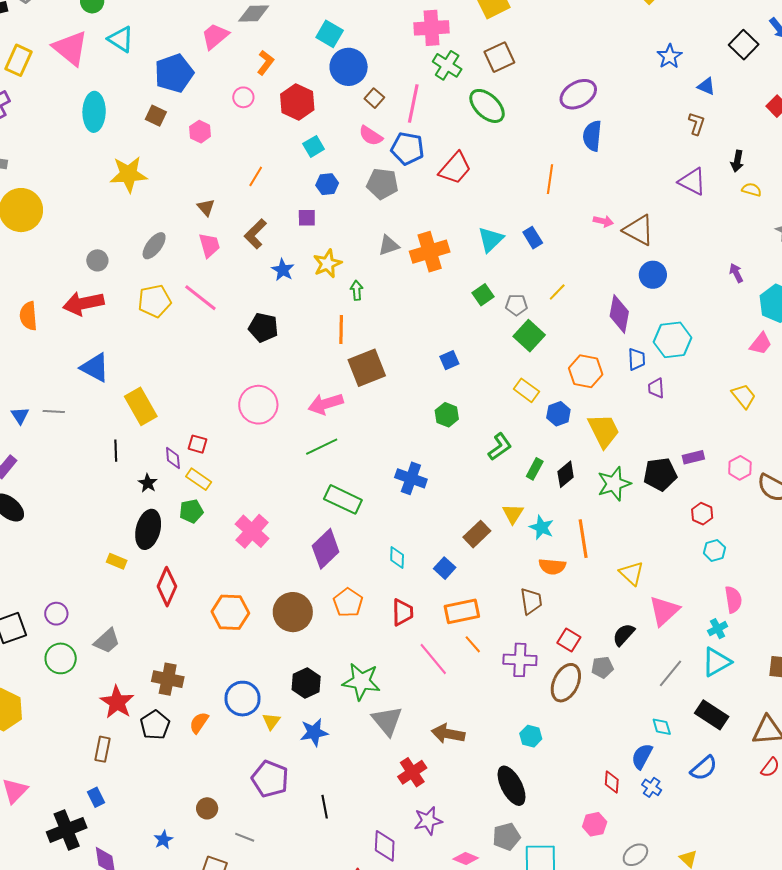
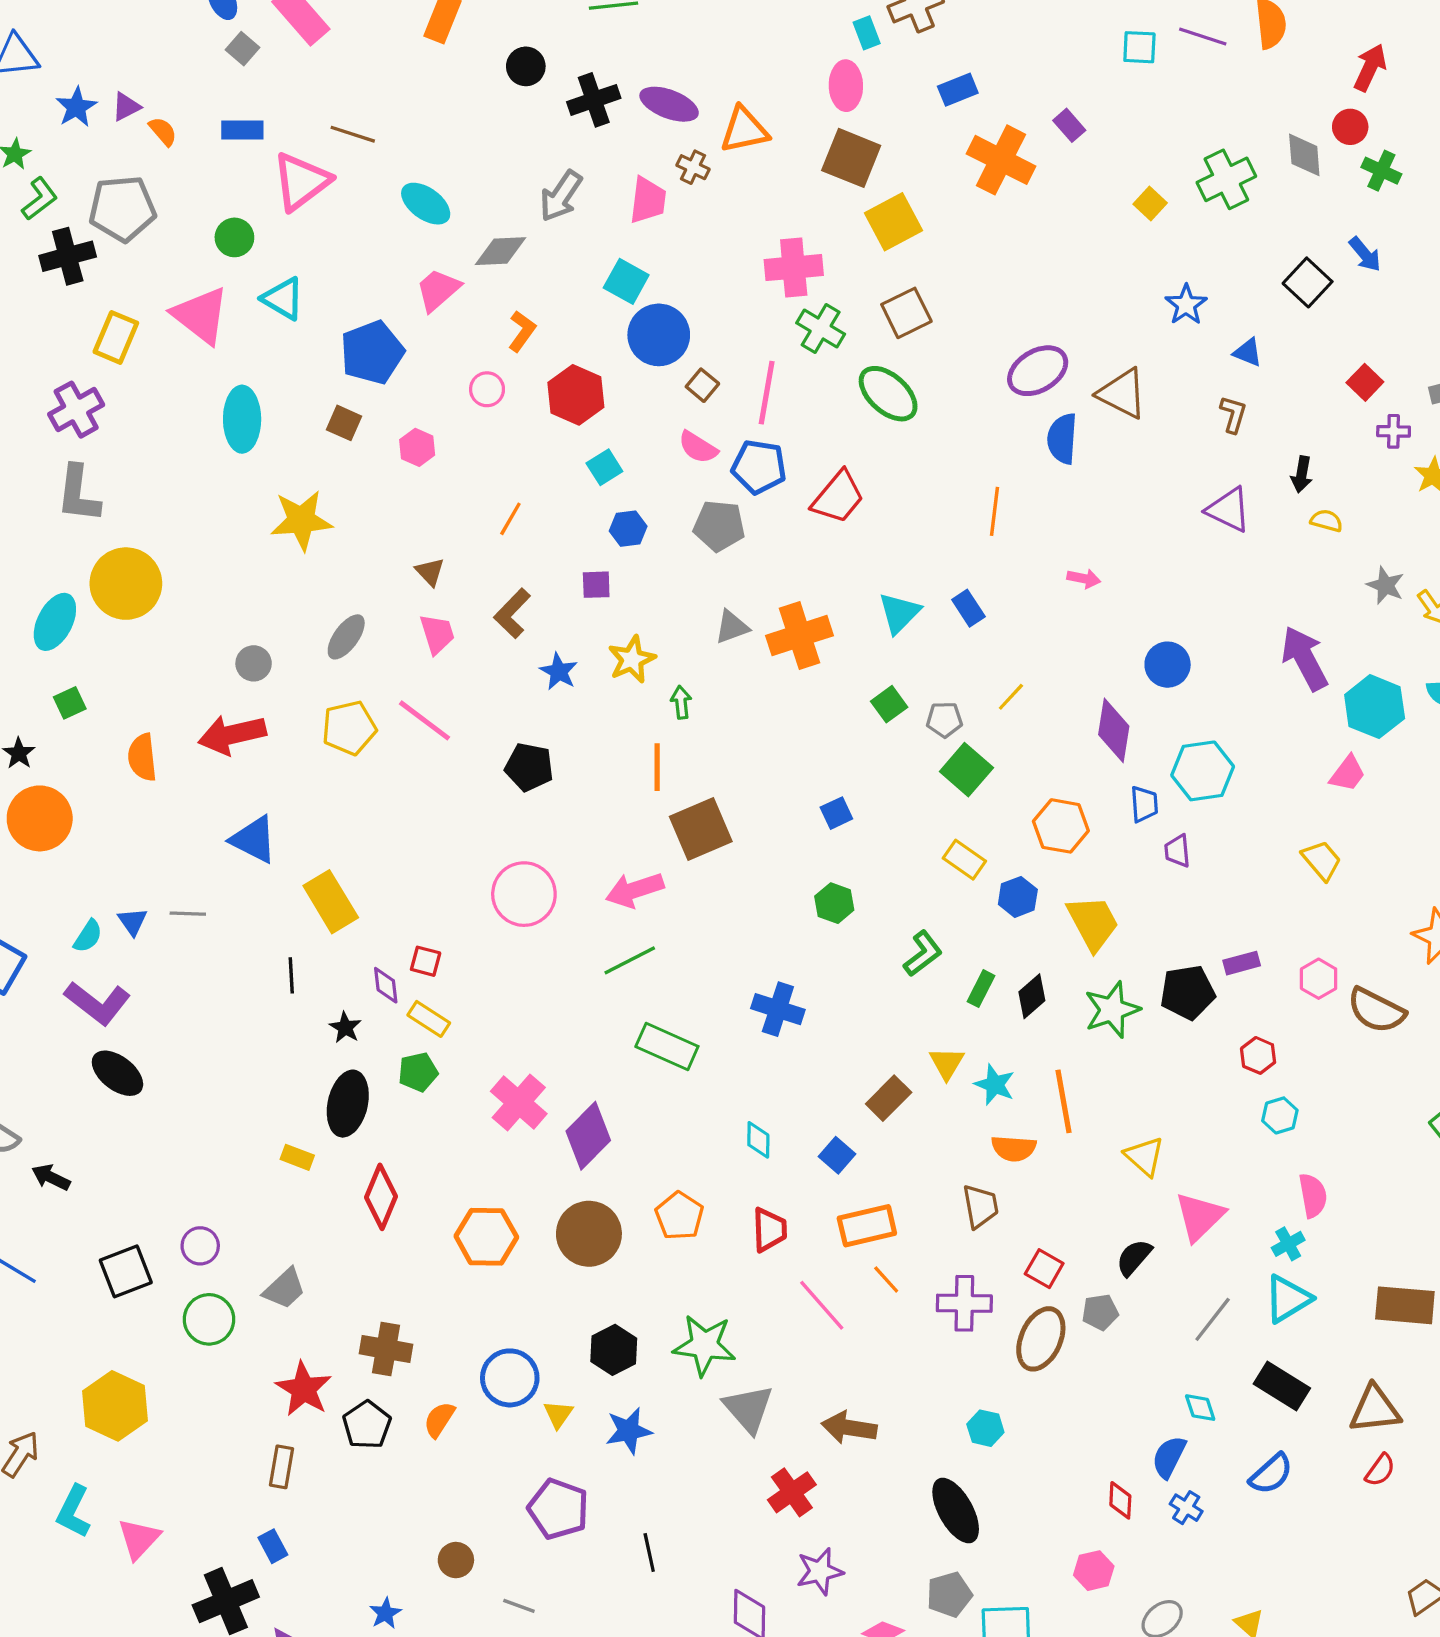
brown triangle: (639, 230) -> (1122, 394), moved
purple arrow: (736, 273) -> (1305, 658), size x2.0
purple diamond: (326, 549) -> (588, 1136), moved

